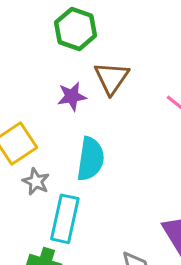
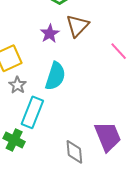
purple star: (72, 96) -> (50, 34), turned -30

